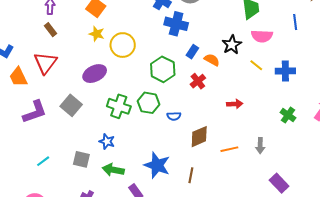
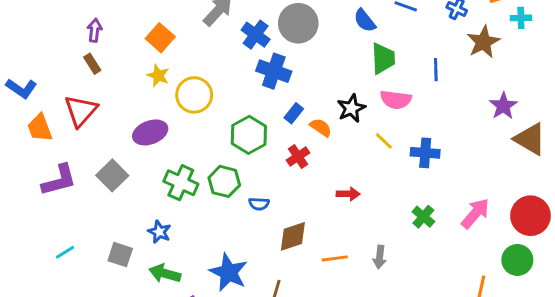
blue line: (295, 22) -> (436, 70), moved

